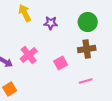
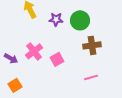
green circle: (88, 22) -> (80, 20), moved
pink square: (61, 63) -> (57, 59), moved

